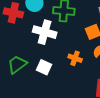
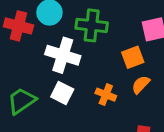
white square: (44, 67) -> (62, 93), moved

